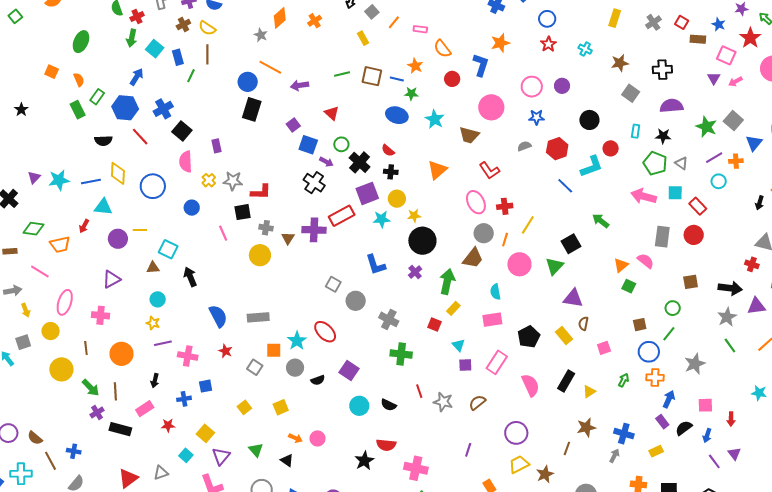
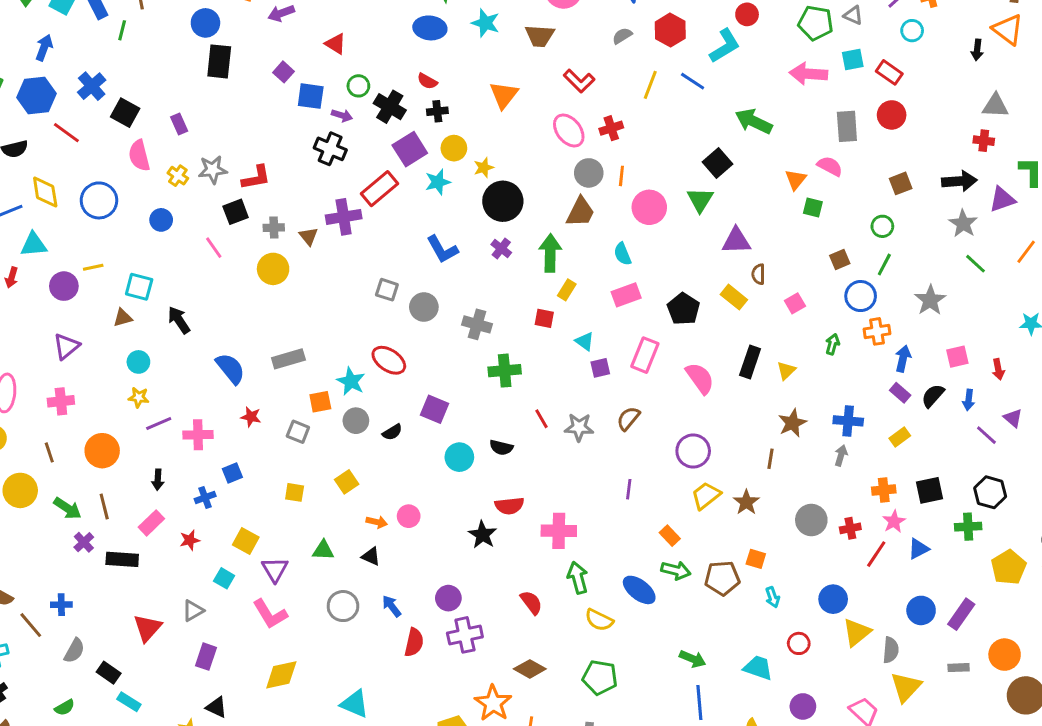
green arrow: (601, 221) -> (754, 121), size x1.4
yellow line: (528, 225) -> (650, 85), moved
yellow square: (244, 407) -> (295, 492), turned -32
green triangle: (256, 450) -> (323, 550), turned -35

